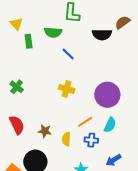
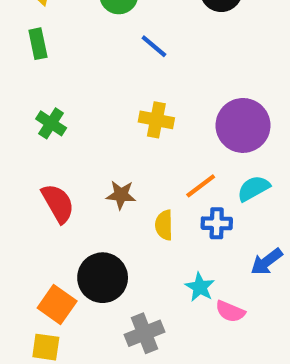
green rectangle: (29, 41) -> (38, 44), moved
cyan semicircle: (110, 125) -> (254, 188), turned -140
brown star: (45, 131) -> (121, 195), moved

